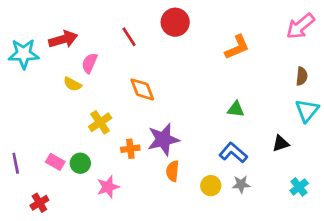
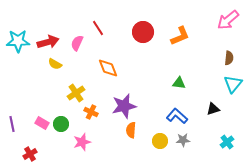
red circle: (175, 22) -> (143, 32), moved
red arrow: (63, 39) -> (48, 42), moved
pink semicircle: (90, 63) -> (77, 43), moved
orange cross: (130, 149) -> (91, 112), moved, turned 32

